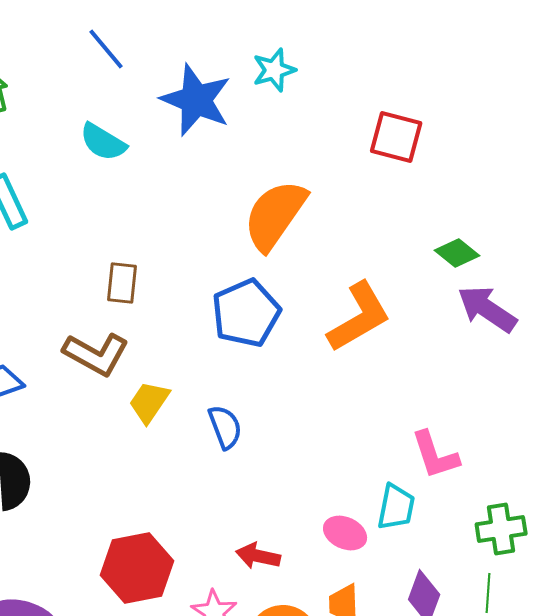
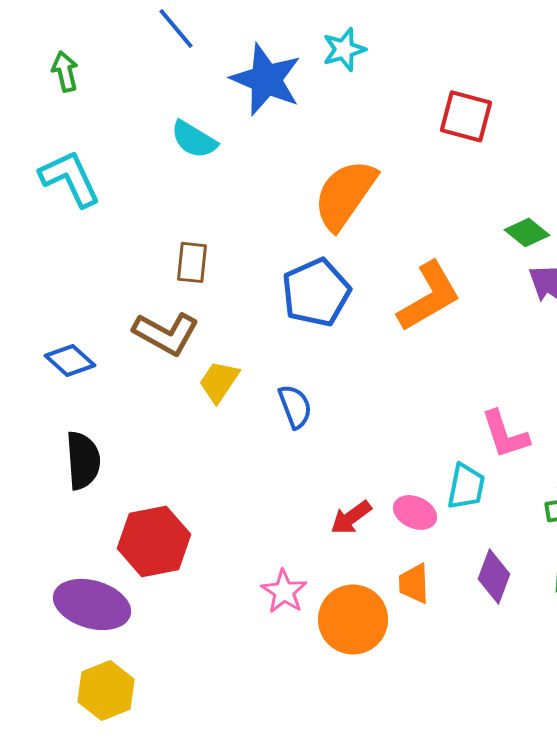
cyan semicircle: (103, 142) -> (194, 139), moved
red arrow: (258, 556) -> (351, 517), moved, turned -48
red hexagon: (137, 568) -> (154, 541), moved

